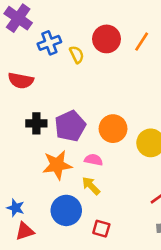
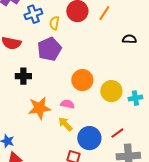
yellow semicircle: (77, 55) -> (54, 23), turned -144
purple pentagon: (70, 126) -> (49, 49), moved
blue circle: (66, 210) -> (89, 138), moved

